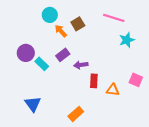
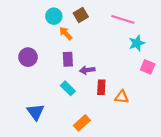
brown square: (78, 24) -> (81, 15), moved
purple rectangle: (63, 55) -> (68, 59), turned -56
cyan rectangle: (42, 64) -> (68, 88), moved
pink square: (136, 80) -> (148, 67), moved

